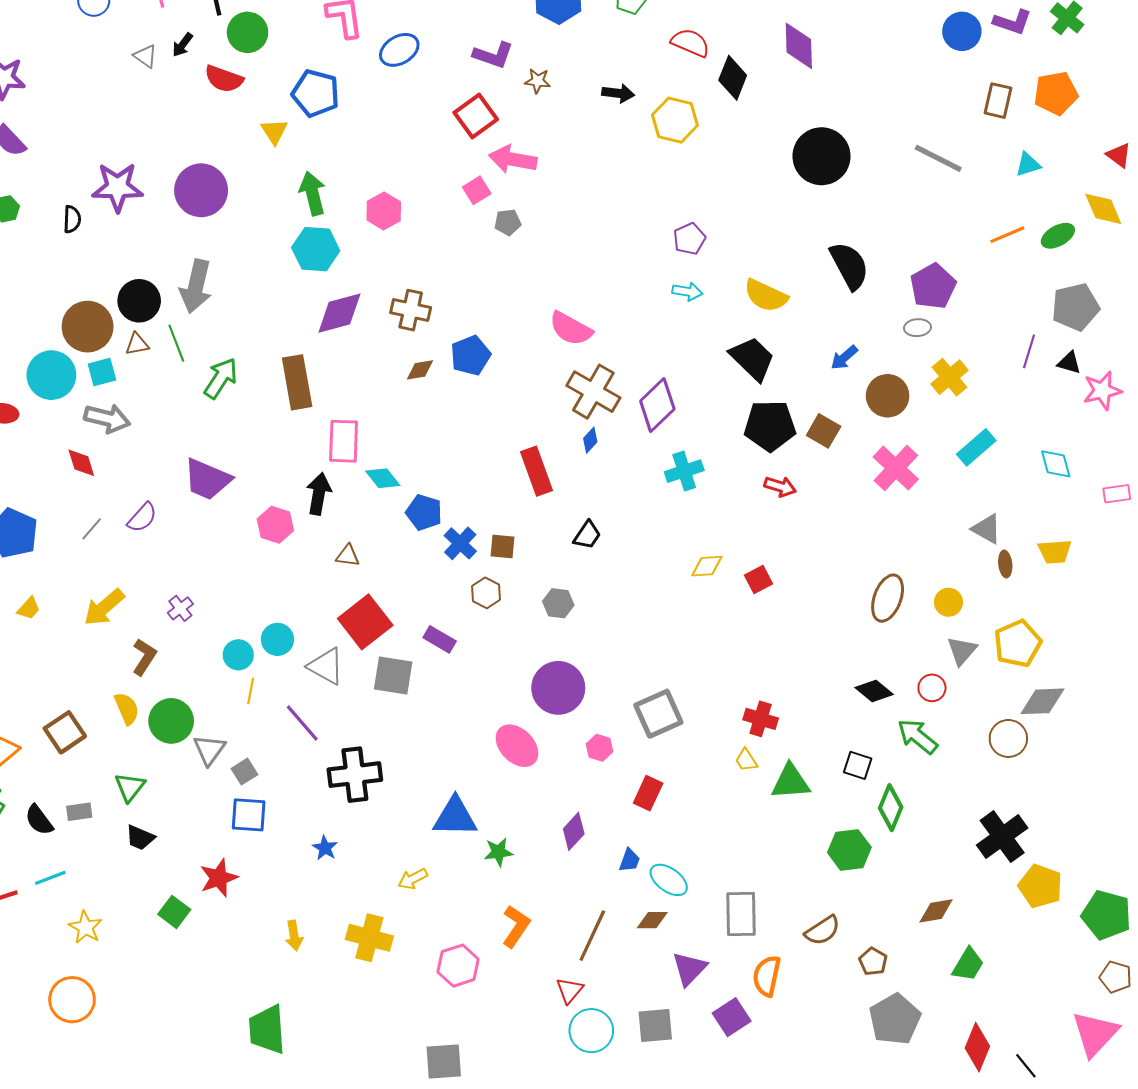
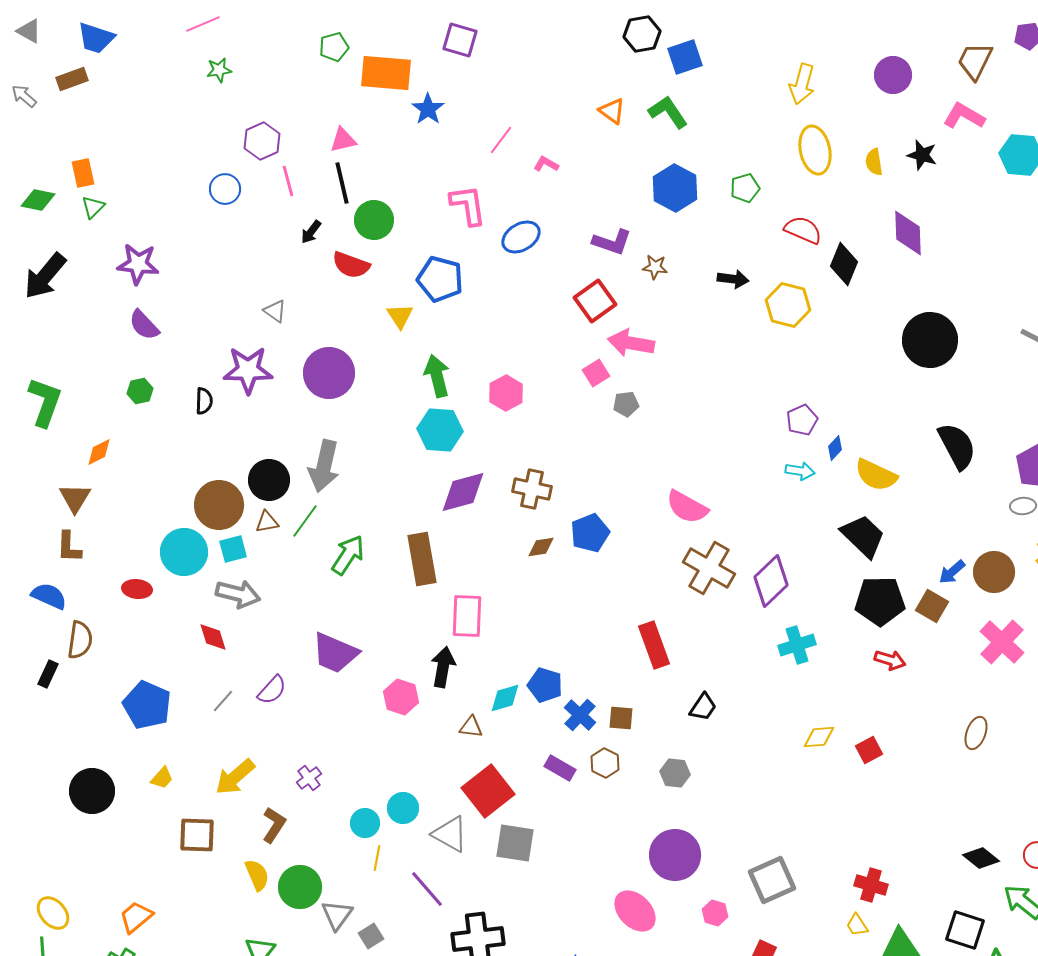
gray triangle: (145, 56) -> (275, 311), moved
green line: (176, 343) -> (305, 521), turned 57
blue arrow: (844, 358) -> (952, 572), moved
blue diamond: (590, 440) -> (835, 448), moved
cyan diamond: (383, 478) -> (505, 698), moved, turned -68
brown ellipse: (888, 598) -> (976, 733), moved, size x0.7
purple rectangle: (440, 639) -> (560, 768), moved
brown square: (65, 732) -> (197, 835), moved, turned 36
black square: (858, 765) -> (965, 930), size x1.4

